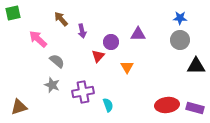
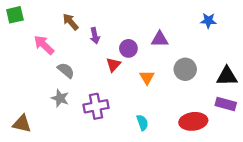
gray circle: (180, 40) -> (185, 69), moved
cyan semicircle: (108, 105) -> (142, 123), moved
brown triangle: (19, 107) -> (22, 124), turned 30
purple rectangle: (195, 108) -> (226, 104), moved

